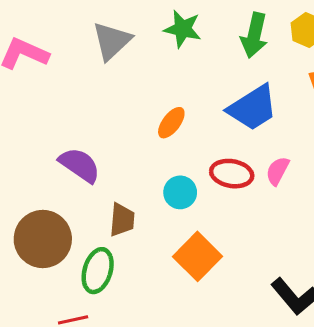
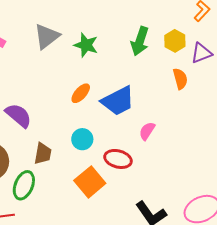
green star: (183, 29) -> (86, 45), moved
blue trapezoid: (253, 108) -> (118, 101), moved
red ellipse: (232, 174) -> (118, 159), moved

